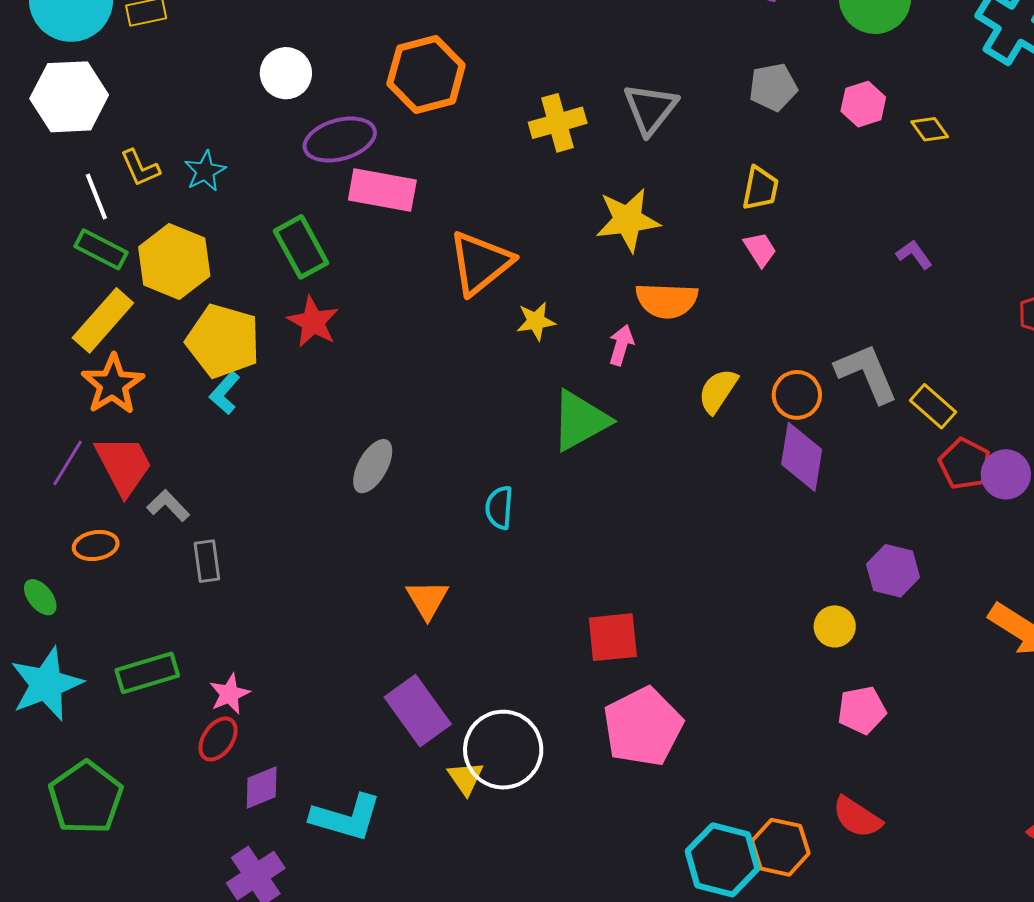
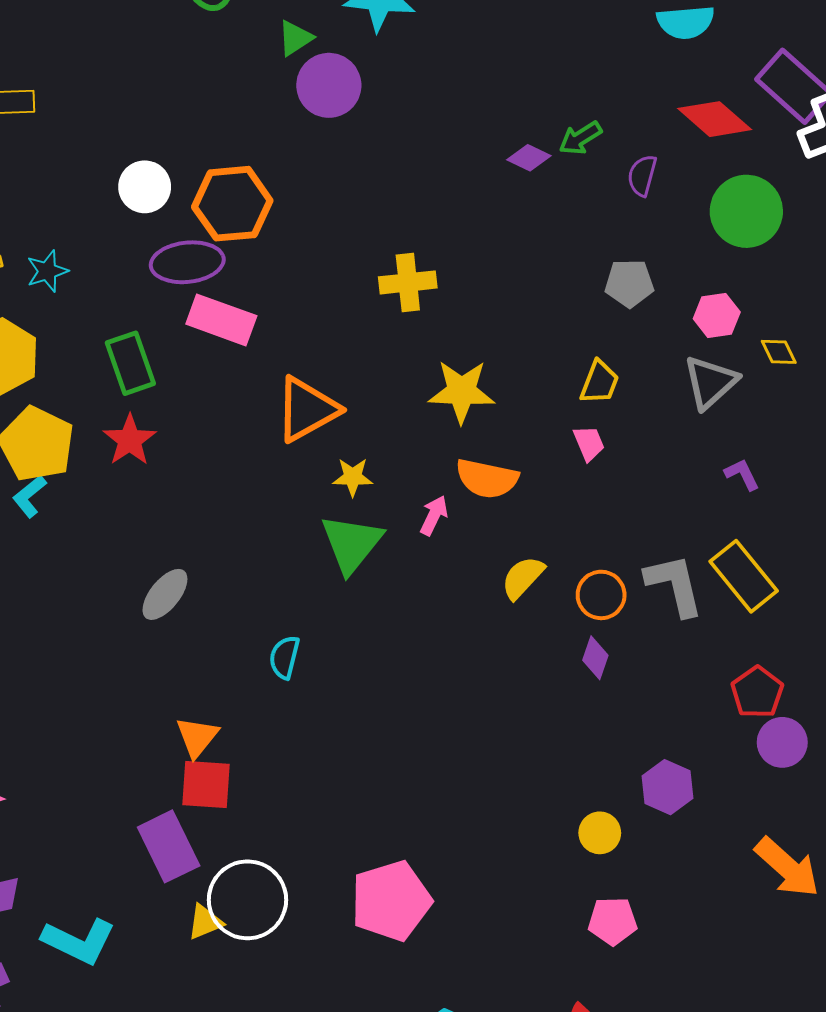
orange hexagon: (426, 74) -> (232, 204), moved
gray triangle: (650, 109) -> (710, 382), moved
yellow rectangle: (933, 406) -> (744, 576), moved, size x1.5
green triangle: (580, 421) -> (352, 544), moved, turned -32
purple diamond: (802, 457) -> (595, 658), size x0.6
purple circle: (1006, 474) -> (782, 742), moved
red square: (613, 637) -> (206, 785), moved
yellow triangle: (466, 778) -> (205, 922), turned 33

